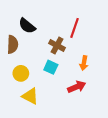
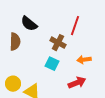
orange arrow: (84, 63) -> (84, 60), turned 72
yellow circle: (21, 73) -> (13, 84), moved

